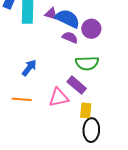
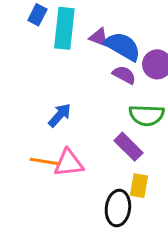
pink triangle: (59, 98) -> (69, 163), moved
black ellipse: (91, 130) -> (118, 208), moved

